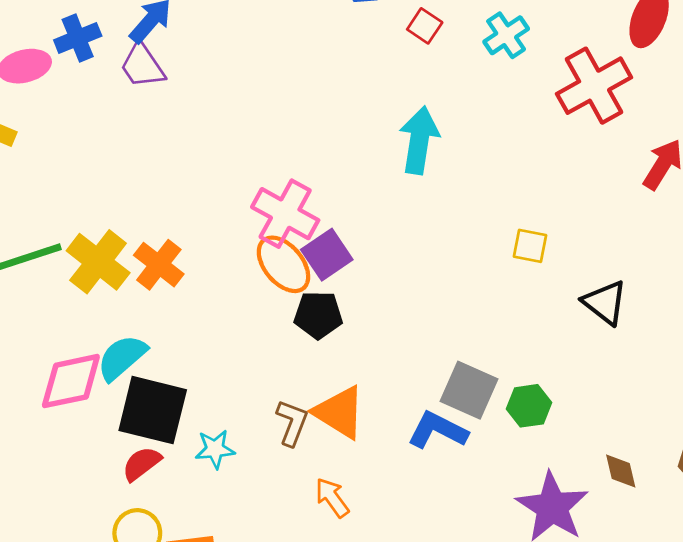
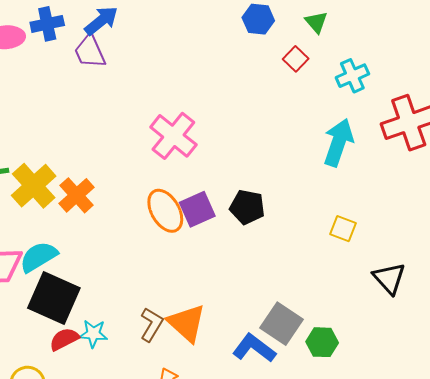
cyan arrow: (419, 140) -> (338, 142), moved
pink cross: (285, 214) -> (173, 136), moved
black pentagon: (318, 315) -> (247, 207), moved
red semicircle: (142, 464) -> (64, 339), moved

